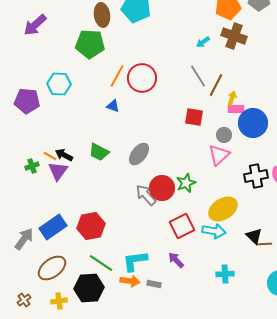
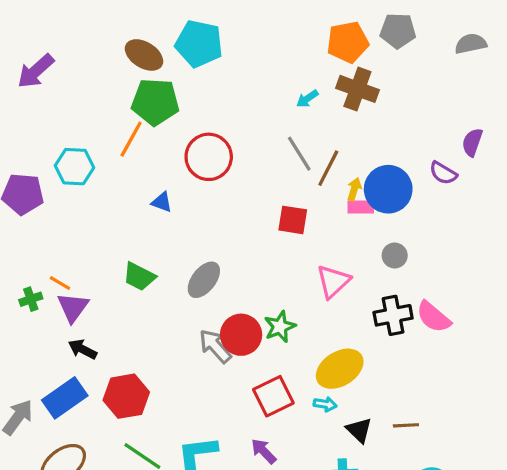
brown ellipse: (102, 15) -> (144, 55), turned -50
green pentagon: (90, 44) -> (155, 102), moved
orange line: (117, 76) -> (131, 139), moved
blue circle: (253, 123) -> (388, 189), moved
gray circle: (224, 135) -> (395, 256), moved
black arrow: (64, 155) -> (83, 349), moved
cyan arrow: (214, 231) -> (325, 404), size x0.6
black triangle: (254, 236) -> (359, 430), moved

